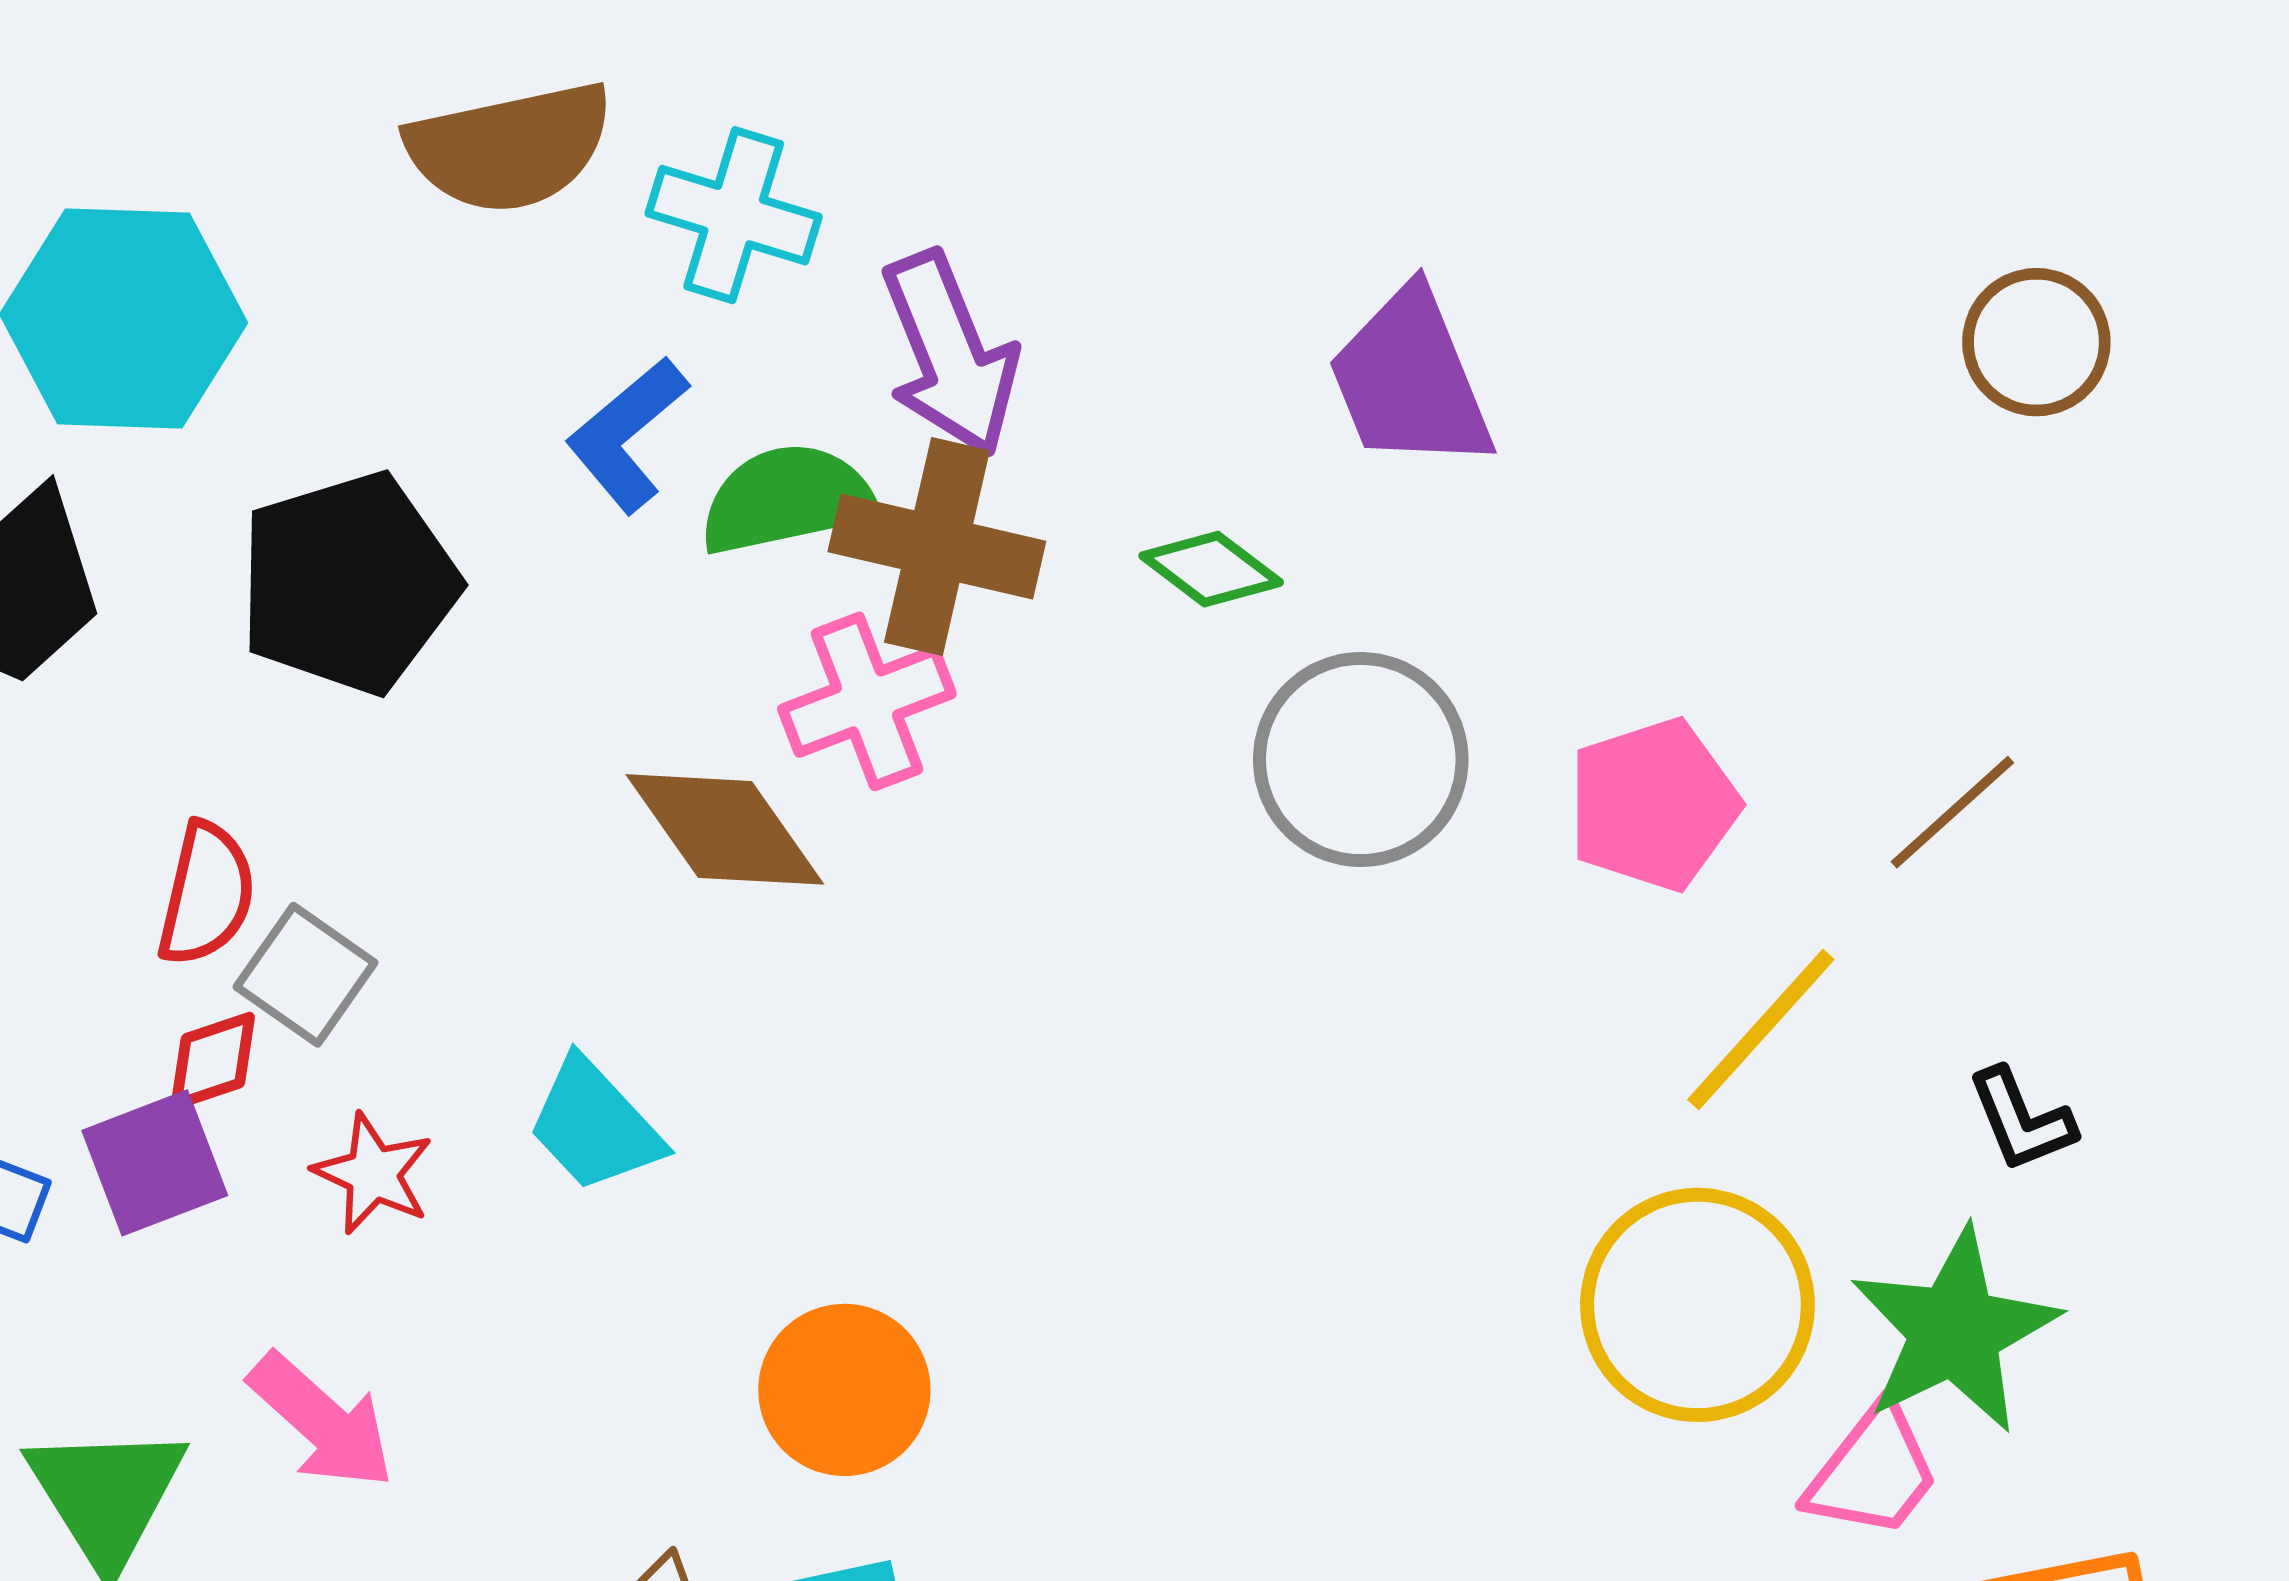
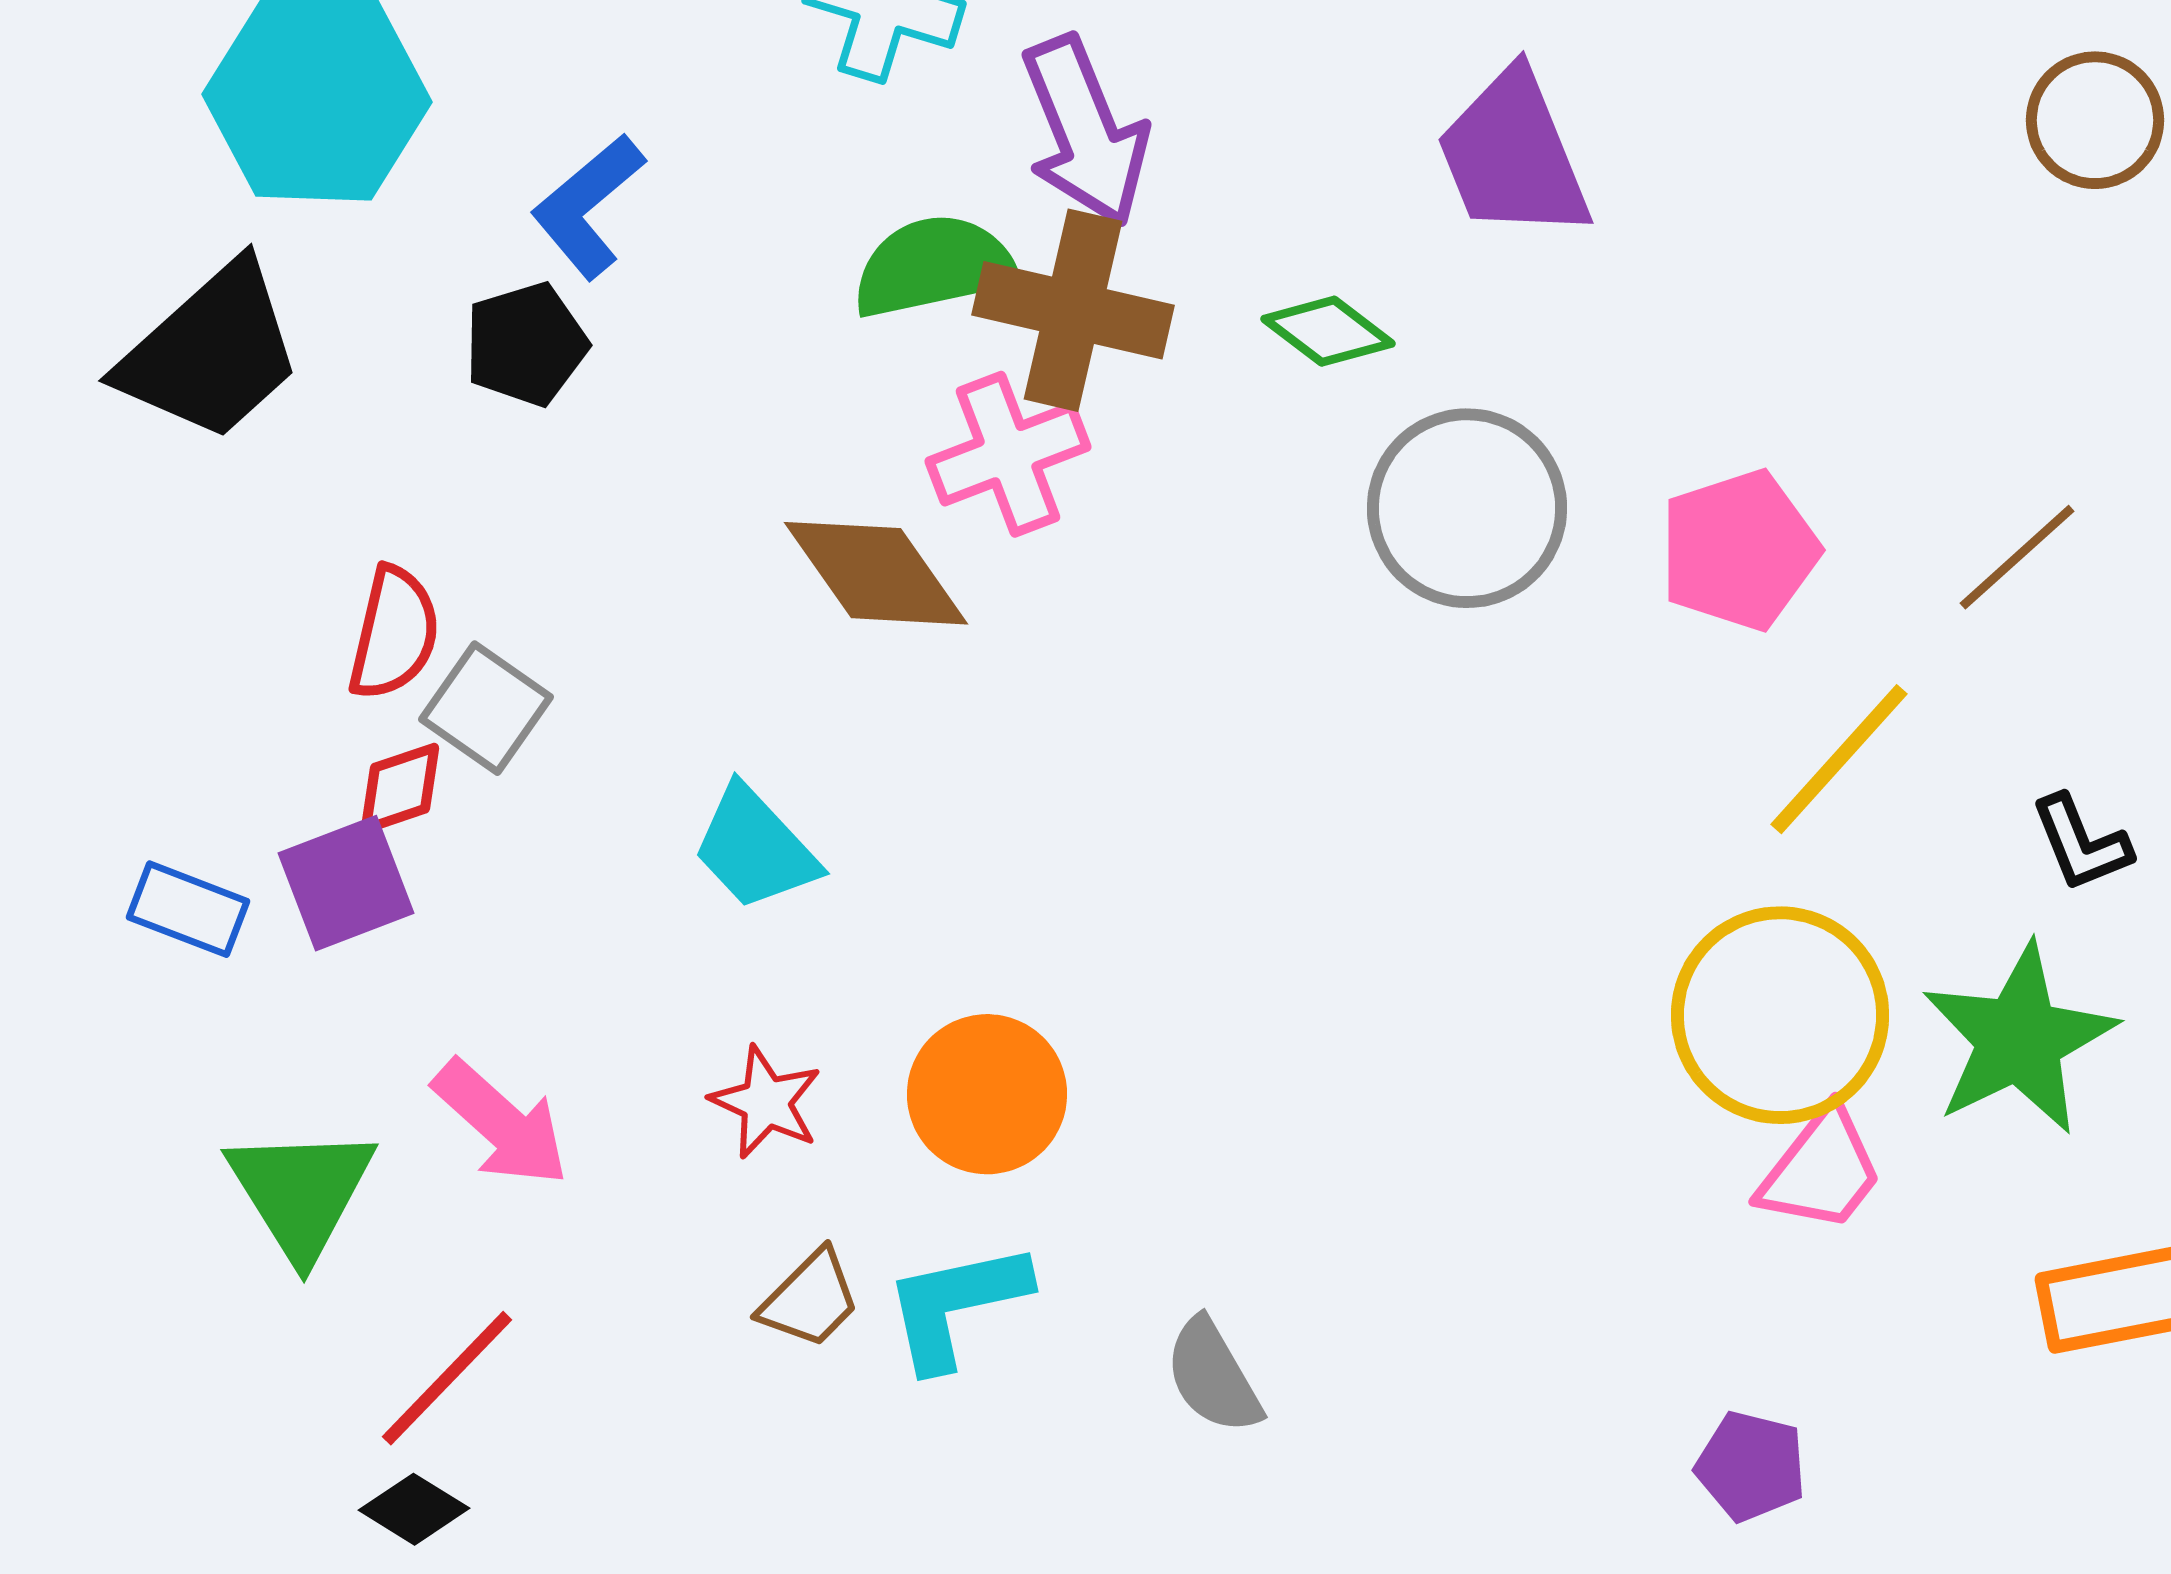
blue L-shape: (627, 435) -> (588, 206), moved
black pentagon: (348, 583) -> (526, 344), size x0.6
red star: (373, 1174) -> (766, 1102), moved
pink trapezoid: (1873, 1472) -> (1821, 1170), moved

